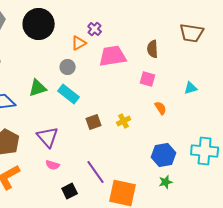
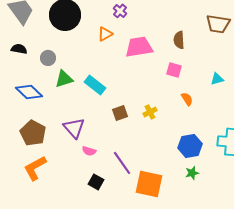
purple cross: (95, 29) -> (120, 11), moved
gray circle: (68, 67) -> (48, 58), moved
pink semicircle: (53, 165) -> (89, 151), moved
black square: (70, 191) -> (96, 182), turned -35

